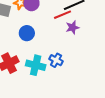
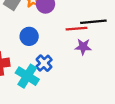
blue cross: (56, 60) -> (44, 63), moved

